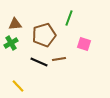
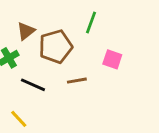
brown triangle: (15, 24) -> (26, 31), moved, turned -32
black line: (39, 62) -> (33, 85), moved

